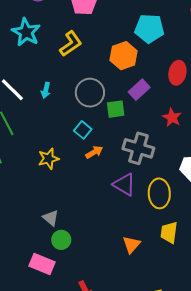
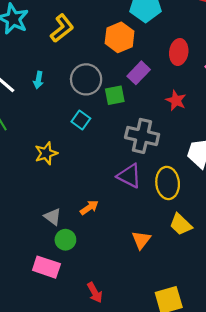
orange arrow: (94, 152) -> (89, 208), moved
yellow trapezoid: (169, 233) -> (181, 224), turned -50

